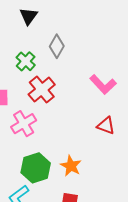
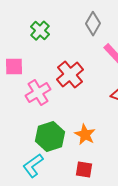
gray diamond: (57, 46) -> (93, 24), moved
red cross: (42, 89) -> (70, 75), moved

